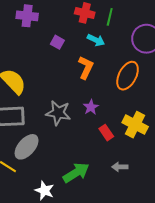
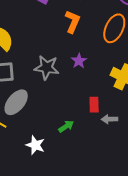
red rectangle: (106, 133) -> (94, 105), moved, turned 35
green arrow: (76, 173) -> (66, 126), size x0.6

